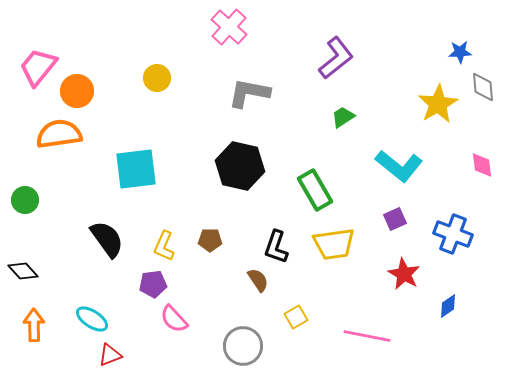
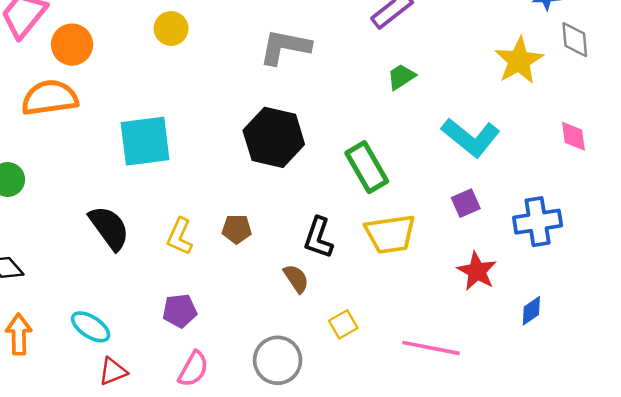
blue cross: (453, 234) -> (538, 222), turned -30
purple pentagon: (153, 284) -> (180, 311), moved
pink semicircle: (174, 319) -> (193, 369), moved, turned -108

